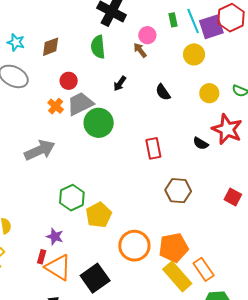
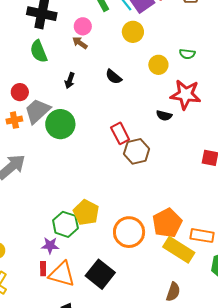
orange cross: (56, 106) -> (14, 120), turned -35
brown hexagon: (178, 191) -> (137, 151), moved
green hexagon: (72, 198) -> (65, 224), moved
orange rectangle: (204, 269) -> (202, 236), turned -30

